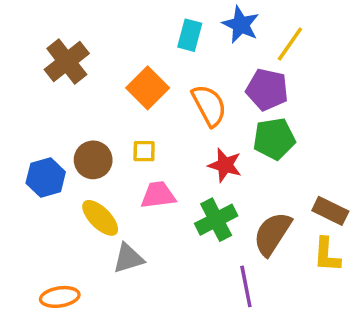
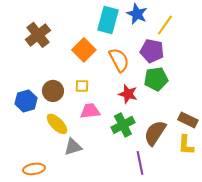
cyan rectangle: (190, 35) -> (108, 20), size x1.5

